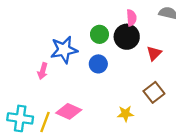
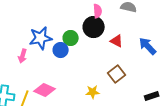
green circle: (99, 34) -> (71, 38), moved
red triangle: (154, 53) -> (117, 41), turned -48
blue circle: (98, 64) -> (61, 50), moved

